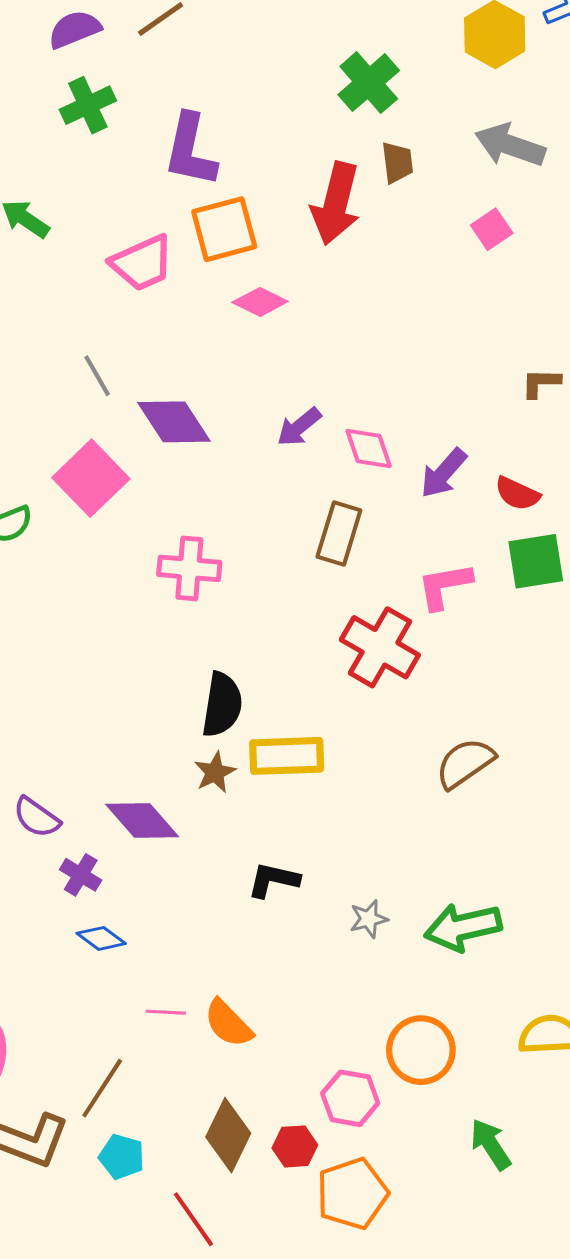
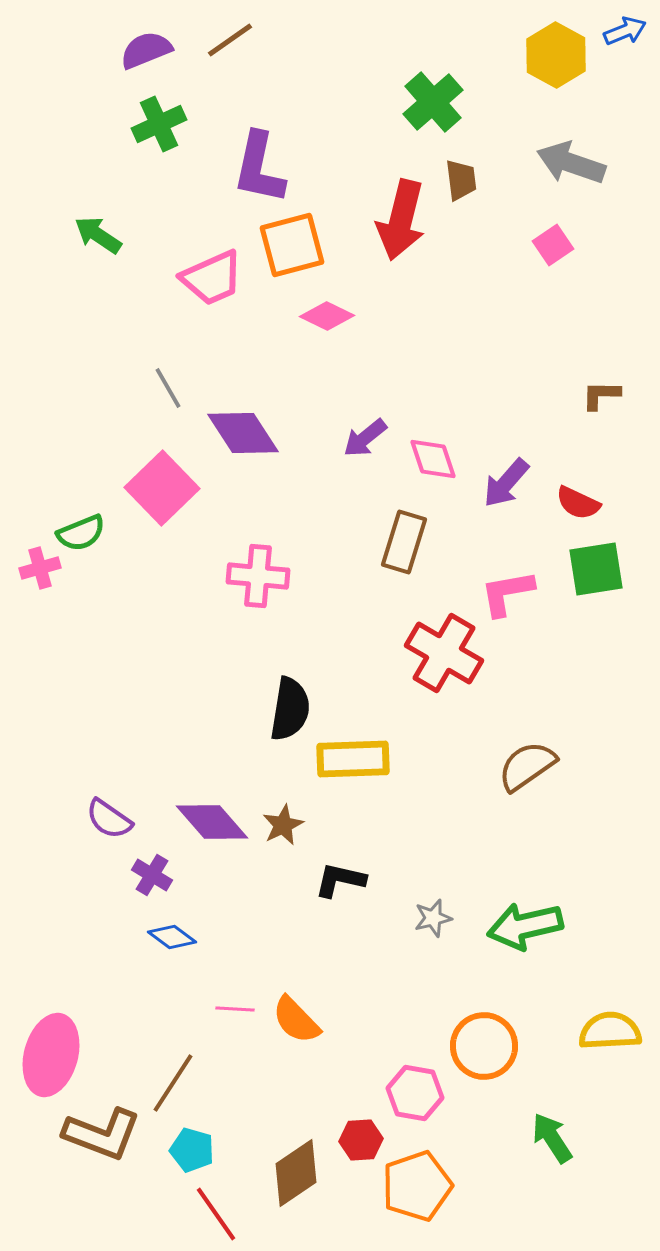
brown star: (215, 772) -> (283, 825), moved
brown diamond: (228, 1135) -> (296, 1173), moved, turned 30
red line: (193, 1219) -> (216, 1214), moved

